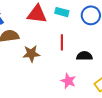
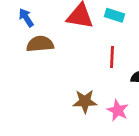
brown star: (31, 54) -> (85, 101), moved

